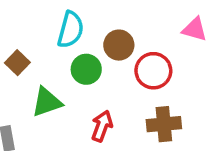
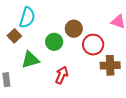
cyan semicircle: (71, 30) -> (27, 18), moved
brown cross: (164, 124) -> (110, 65), moved

